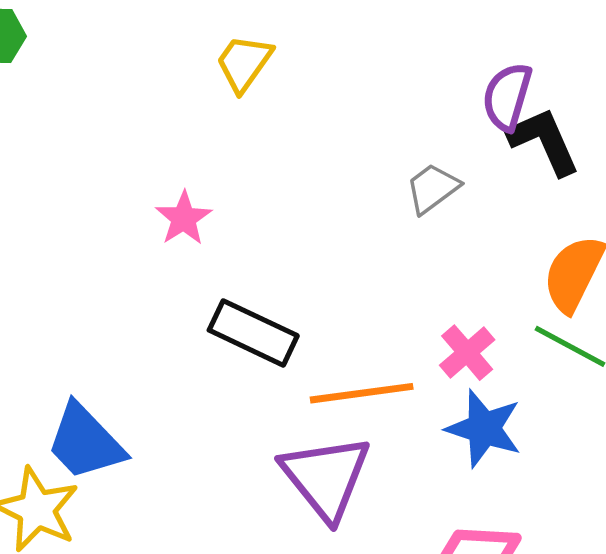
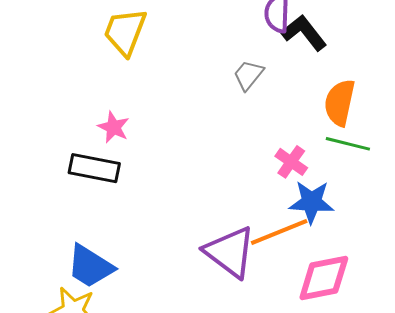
yellow trapezoid: (244, 63) -> (125, 32), size x1.4
black rectangle: (253, 333) -> (94, 168), moved
orange line: (362, 393) -> (279, 232), moved

